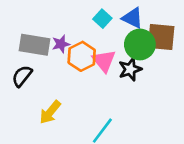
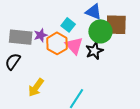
cyan square: (102, 19) -> (68, 25), moved

